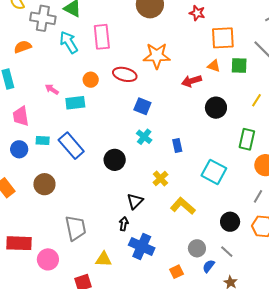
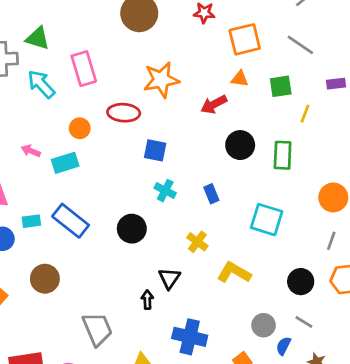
green square: (239, 65) -> (281, 86), moved
black circle: (216, 108) -> (240, 145), moved
green rectangle: (247, 139) -> (283, 155), moved
black arrow: (124, 224) -> (147, 300), moved

